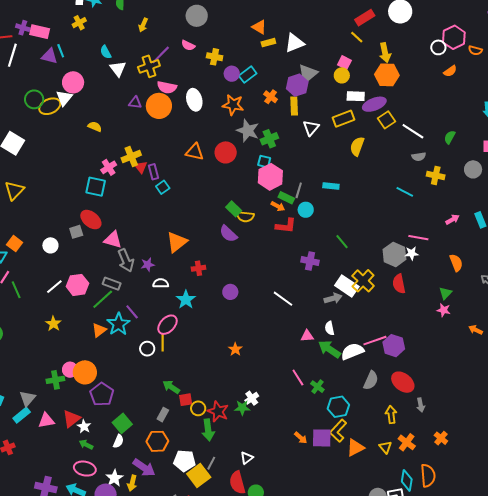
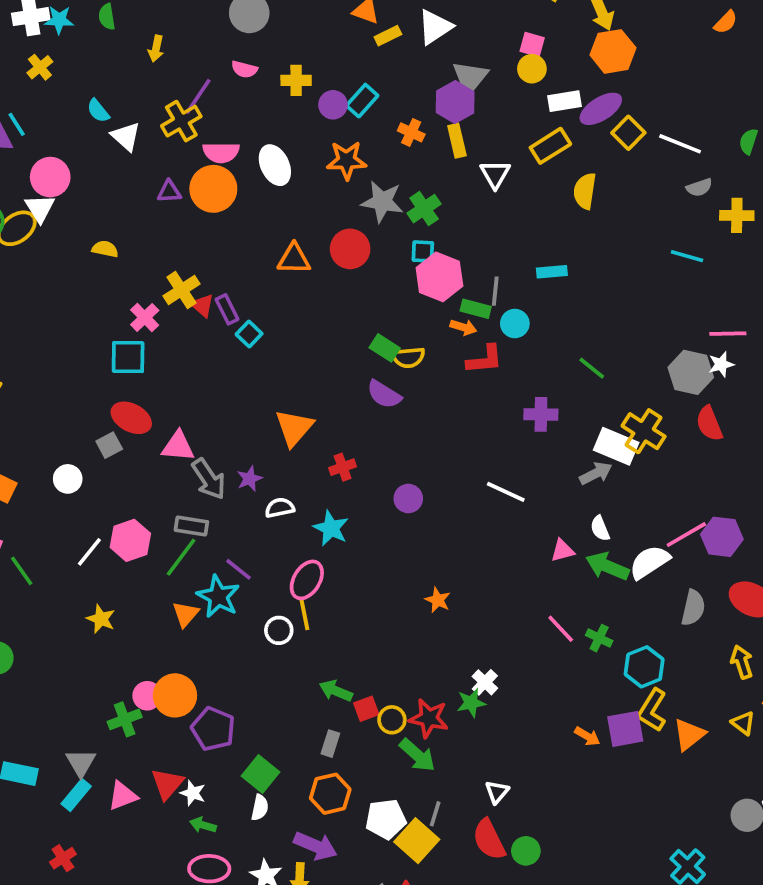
green arrow: (208, 430) -> (417, 755), turned -30

